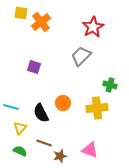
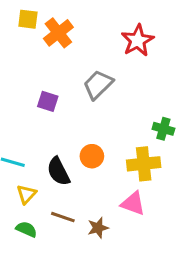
gray trapezoid: (81, 56) -> (98, 85), moved
pink triangle: (90, 150) -> (133, 203), moved
brown star: (60, 156) -> (98, 228), moved

